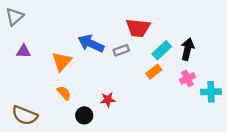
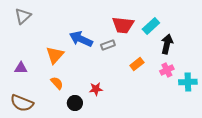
gray triangle: (15, 17) -> (23, 16), moved
cyan rectangle: (162, 50) -> (151, 26), moved
purple triangle: (24, 51) -> (21, 68), moved

